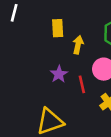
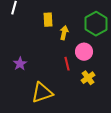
purple star: (59, 74) -> (20, 64), moved

